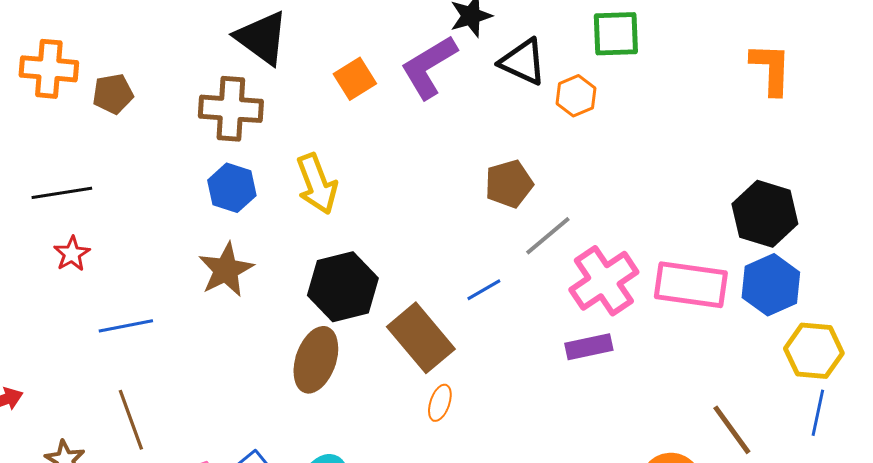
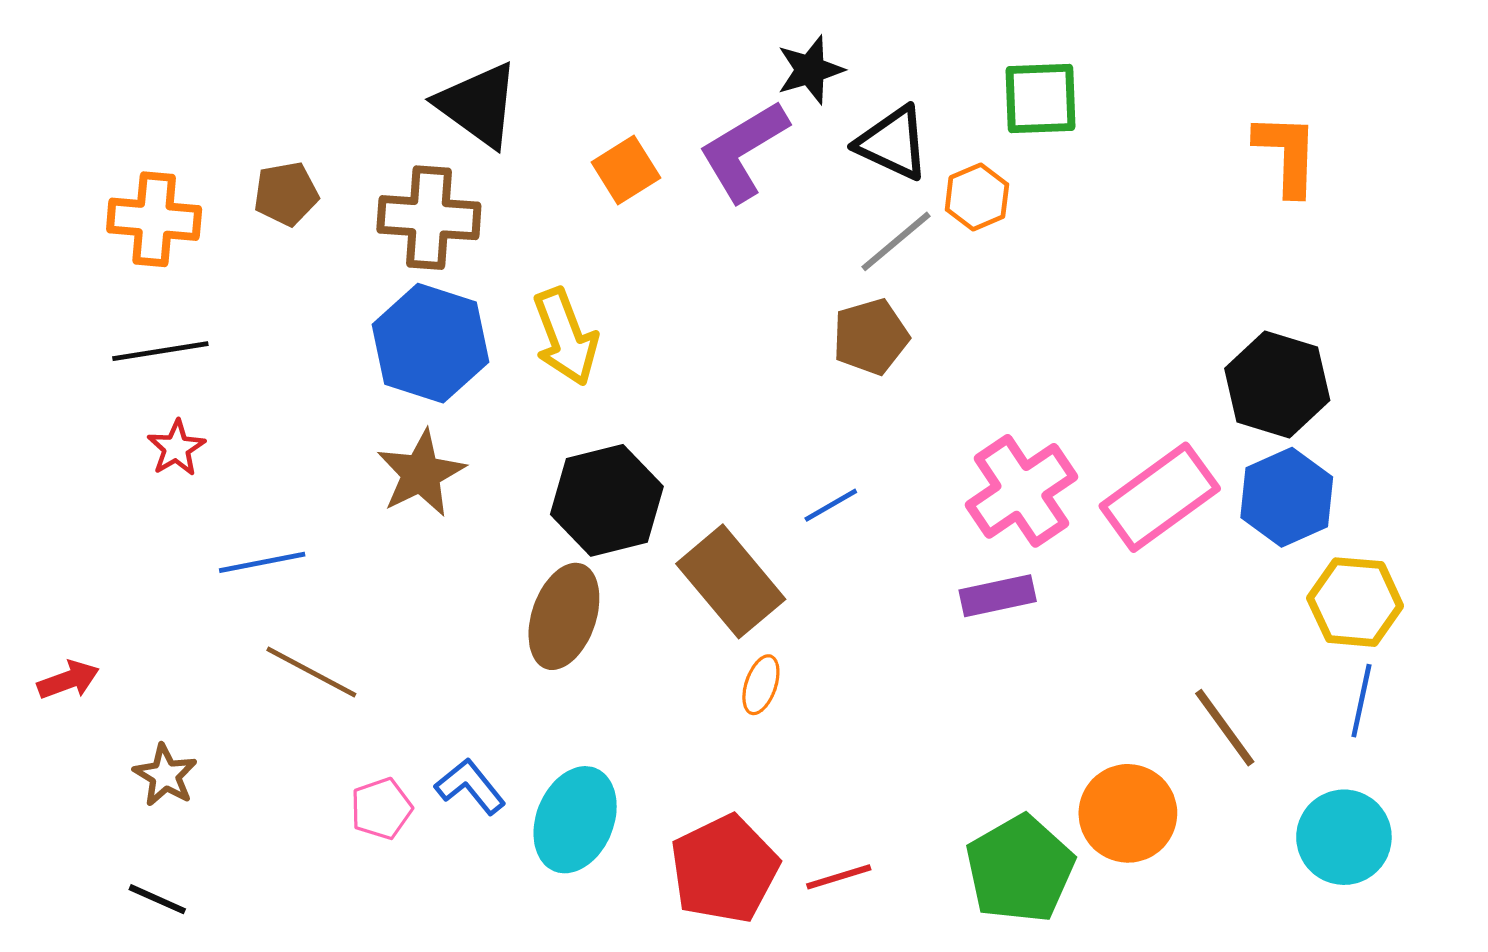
orange cross: (49, 69) -> (154, 219), moved
brown pentagon: (113, 94) -> (286, 194), moved
blue hexagon: (232, 188) -> (431, 343), size x1.5
gray line: (548, 236) -> (896, 241), moved
pink rectangle: (691, 285) -> (1160, 497), turned -44
brown line: (131, 420) -> (311, 672), moved, turned -42

